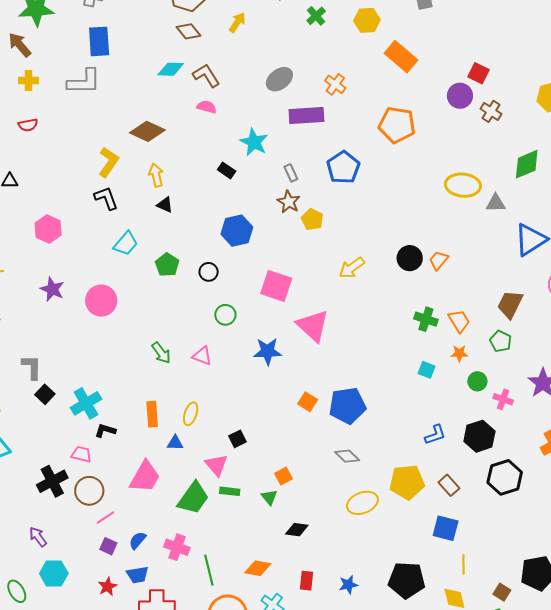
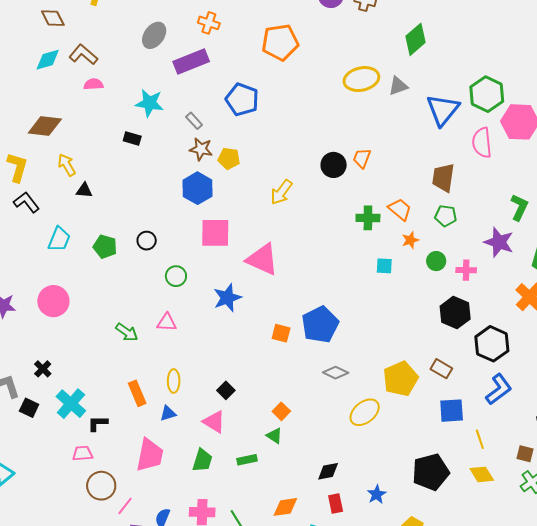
brown diamond: (188, 31) -> (53, 18), turned 30
blue hexagon: (237, 231) -> (197, 188), moved
blue L-shape: (435, 435) -> (499, 389), moved, size x1.4
black cross: (52, 481) -> (43, 369), moved, size x0.6
green rectangle: (230, 491) -> (247, 460), moved
green trapezoid: (193, 498) -> (202, 460), size x0.7
black diamond: (297, 530) -> (328, 471), moved

